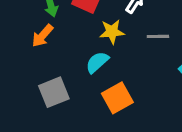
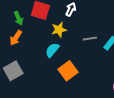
gray line: (158, 36) -> (90, 39), moved
gray square: (54, 92) -> (13, 71), moved

